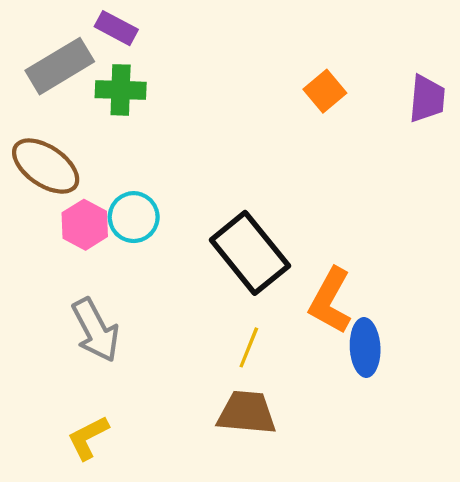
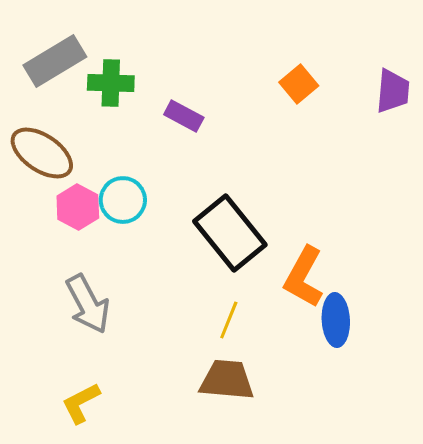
purple rectangle: (116, 28) -> (184, 116), moved

